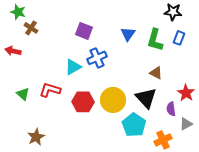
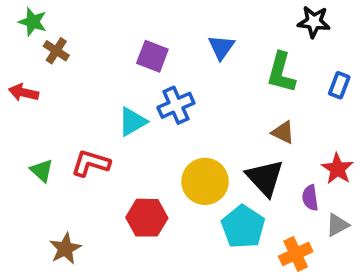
blue triangle: (128, 34) -> (221, 47), moved
blue rectangle: (179, 38) -> (339, 85), moved
red hexagon: (83, 102) -> (147, 218), moved

